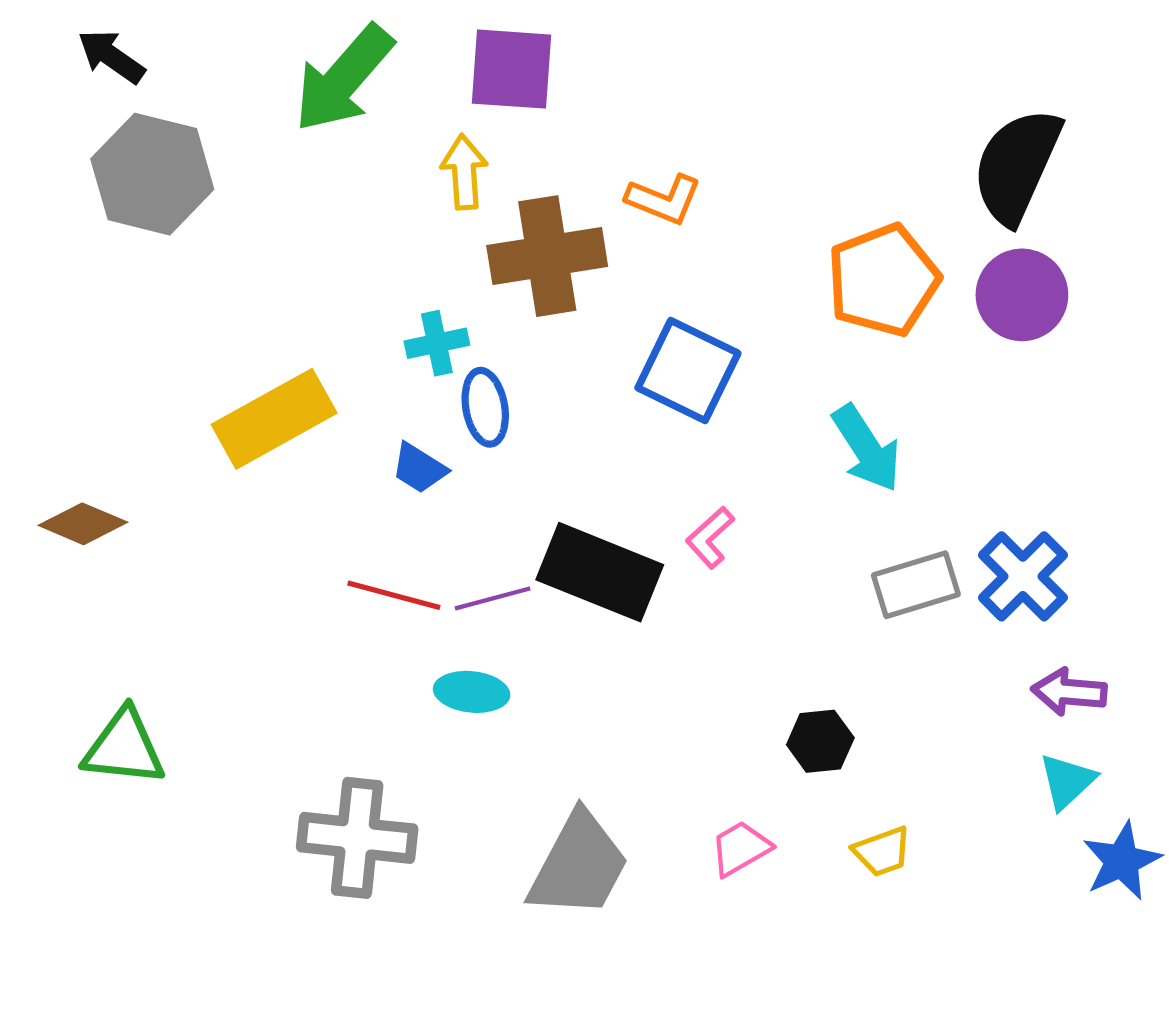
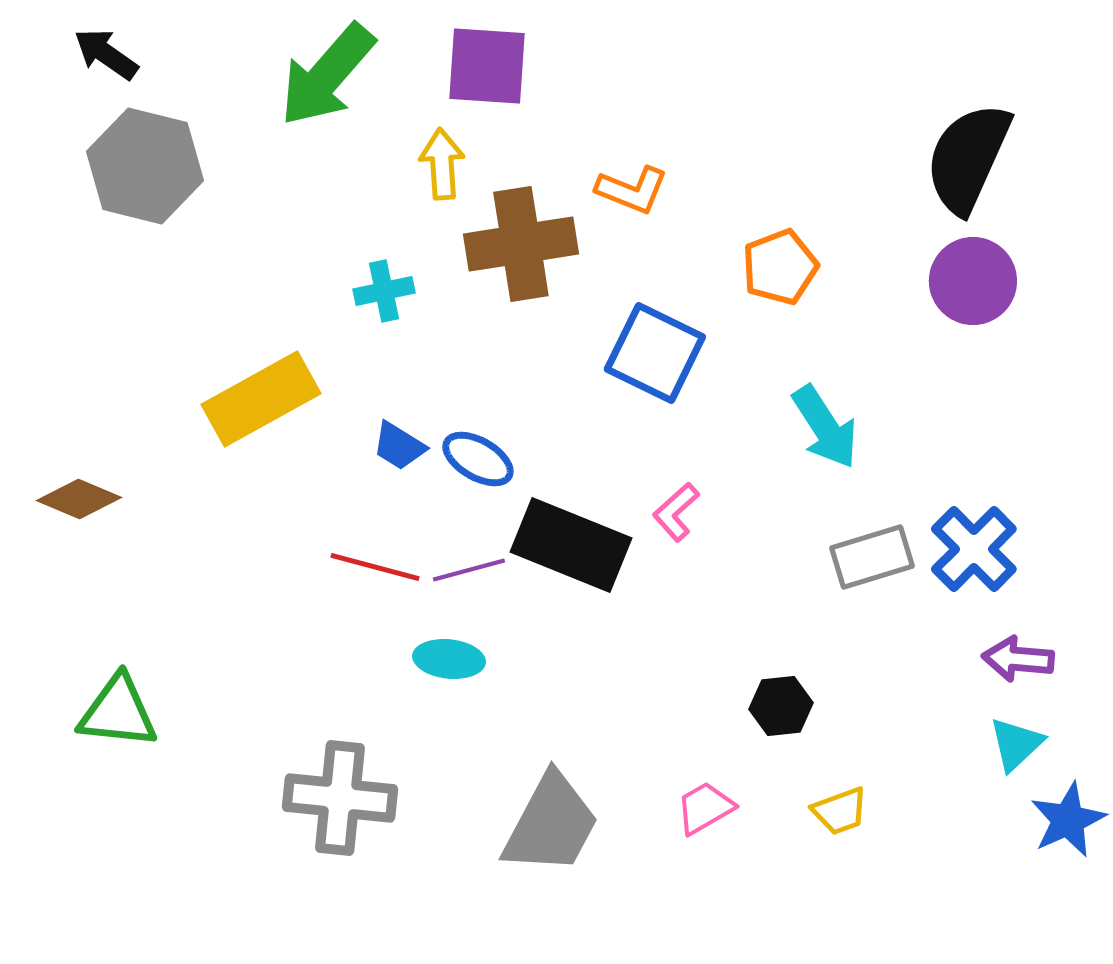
orange pentagon: (883, 280) -> (780, 267), moved, size x0.7
cyan cross: (437, 343) -> (384, 291), moved
blue ellipse: (485, 407) -> (478, 459), moved, turned -50

